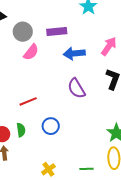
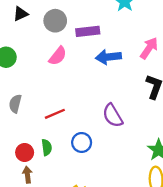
gray circle: (23, 32) -> (55, 21), moved
purple semicircle: (76, 88) -> (113, 116), moved

